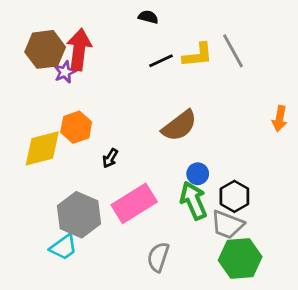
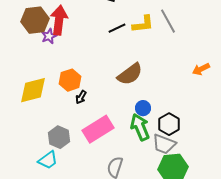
orange arrow: (280, 119) -> (201, 69), turned 54
orange hexagon: (76, 127) -> (70, 80), moved
gray hexagon: (79, 215) -> (59, 137), size x0.7

